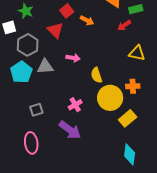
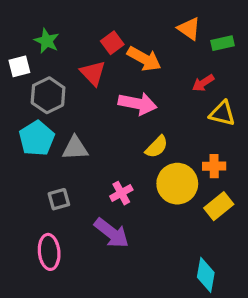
orange arrow: (87, 20) -> (144, 59), size x1.5
red arrow: (124, 25) -> (203, 83), moved
pink arrow: (73, 58) -> (138, 104), moved, size x1.6
gray triangle: (45, 67) -> (75, 148), moved
yellow semicircle: (96, 75) -> (157, 147), turned -119
yellow rectangle: (128, 118) -> (219, 206), moved

